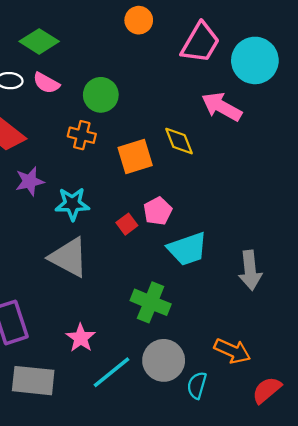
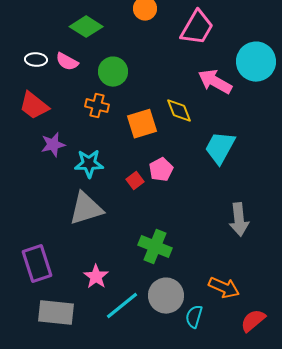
green diamond: (39, 41) -> (86, 27), moved
cyan circle: (255, 60) -> (256, 62), moved
cyan trapezoid: (187, 249) -> (220, 148), moved, turned 138
gray triangle: (69, 257) -> (86, 209), turned -45

